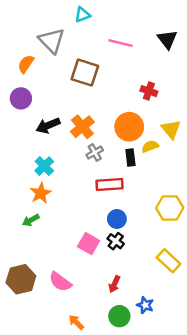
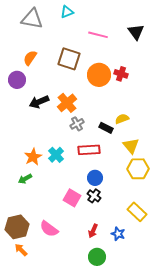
gray triangle: (52, 41) -> (32, 19), moved, turned -35
orange semicircle: (26, 64) -> (30, 58), moved
orange circle: (129, 127) -> (99, 75), moved
yellow triangle: (171, 129) -> (131, 146), moved
black rectangle: (130, 157) -> (106, 128), turned -56
cyan cross: (44, 166) -> (56, 155), moved
blue star: (145, 305) -> (118, 234), moved
orange arrow: (76, 322) -> (21, 250), moved

